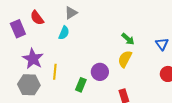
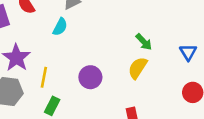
purple circle: (100, 72) -> (90, 77), moved
green rectangle: (81, 85) -> (52, 106), moved

